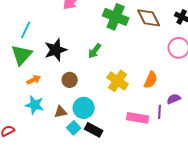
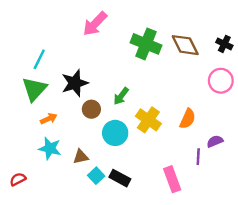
green arrow: (95, 51) -> (121, 96), moved
brown circle: (70, 80) -> (91, 109), moved
cyan circle: (84, 108) -> (115, 133), moved
pink rectangle: (138, 118) -> (172, 179), moved, turned 60

